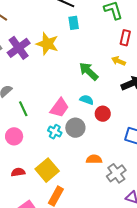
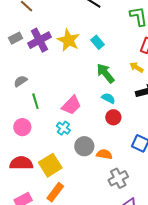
cyan rectangle: (74, 23) -> (97, 42), moved, turned -40
cyan semicircle: (87, 100) -> (108, 98), moved
gray circle: (75, 128) -> (84, 146), moved
orange semicircle: (94, 159) -> (104, 154), moved
red semicircle: (18, 172) -> (21, 163), size x1.6

